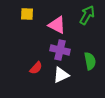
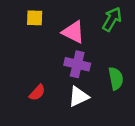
red semicircle: (36, 68) -> (37, 93), moved

